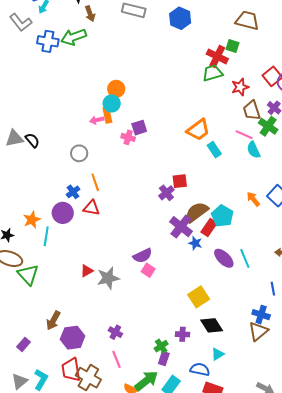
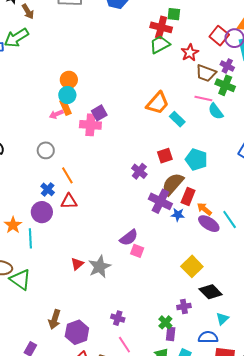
brown trapezoid: (252, 110) -> (206, 73), turned -40
pink cross: (128, 137) -> (90, 125), size x1.5
red square: (180, 181) -> (165, 156), moved
orange arrow: (253, 199) -> (204, 209), moved
cyan pentagon: (222, 216) -> (196, 160), moved

